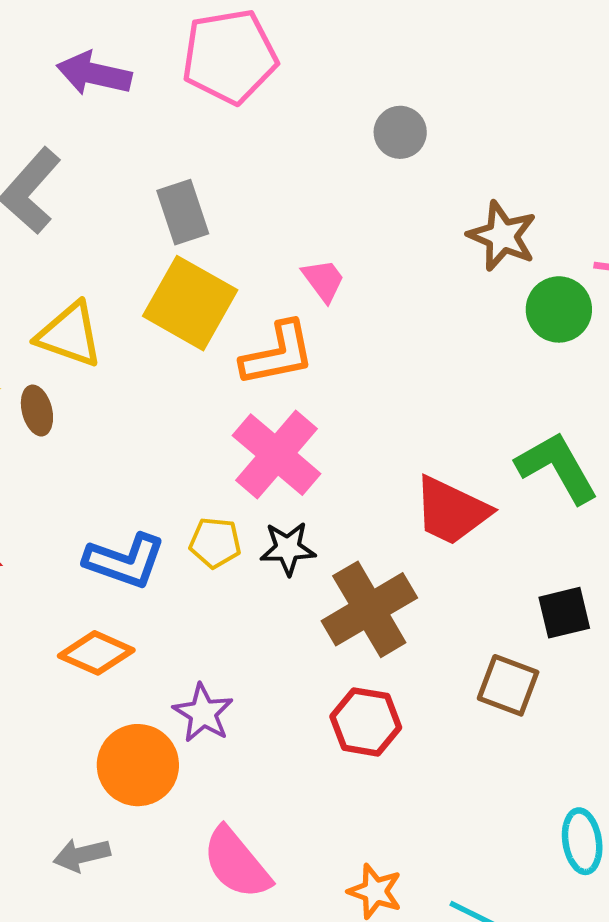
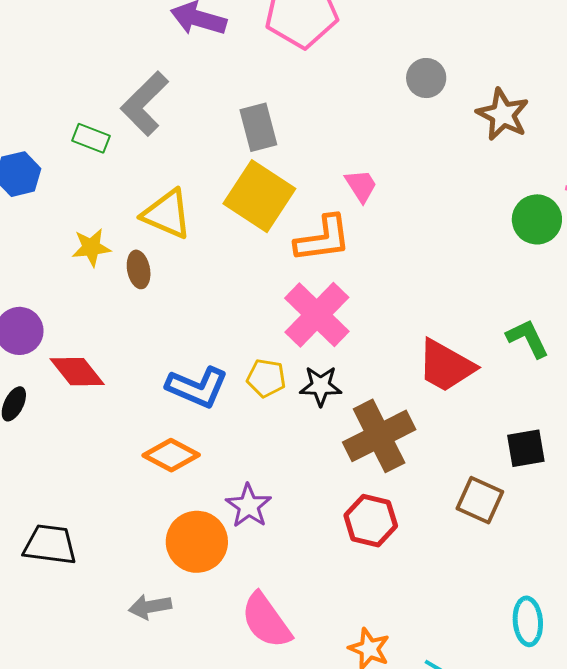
brown star: (502, 236) -> (503, 114), moved
green L-shape: (557, 467) -> (528, 338), size x0.7

